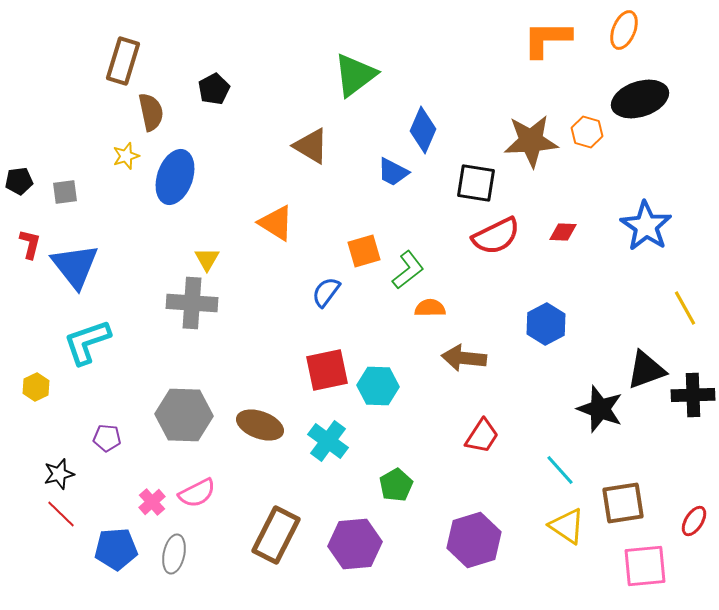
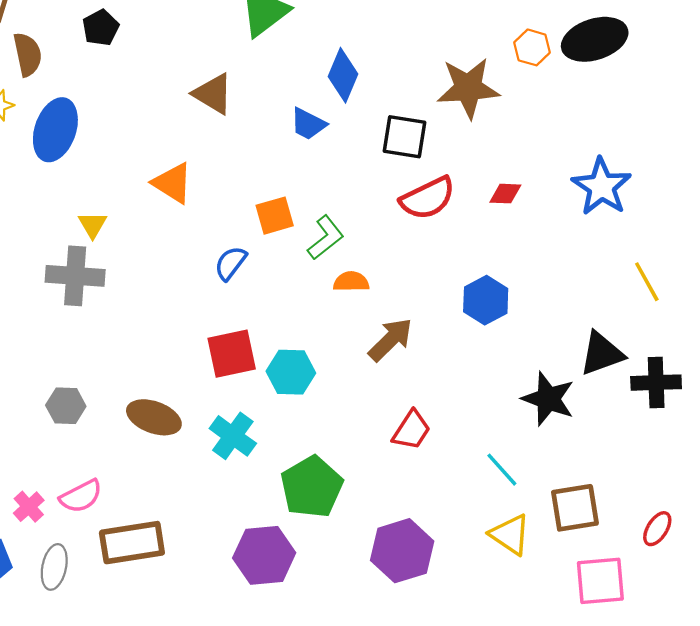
orange hexagon: (587, 132) -> (532, 47), moved
brown arrow: (464, 358) -> (391, 340), turned 129
gray hexagon: (184, 415) -> (66, 406), size x0.6
green pentagon: (396, 485) -> (312, 487), size x1.6
brown rectangle: (276, 535) -> (132, 543), moved, turned 54

